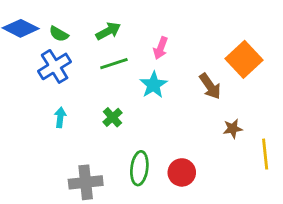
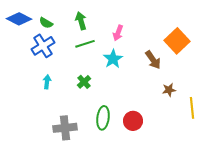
green arrow: (108, 31) -> (81, 21), turned -78

